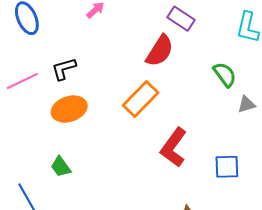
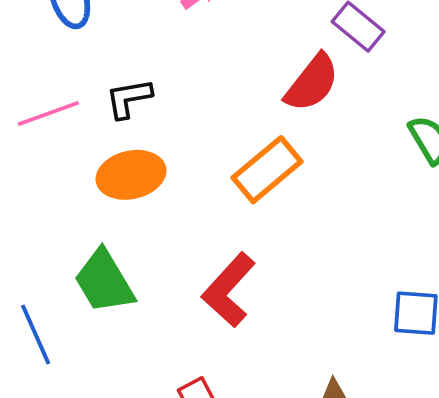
red L-shape: (174, 147) -> (229, 290), moved
green trapezoid: (61, 167) -> (104, 281), size x1.6

